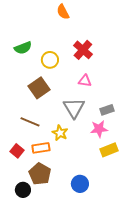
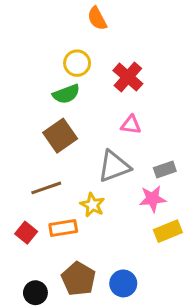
green semicircle: (23, 48) -> (66, 94), moved
yellow circle: (50, 60) -> (77, 63), moved
gray triangle: (74, 108) -> (114, 166), turned 40
brown line: (30, 122) -> (46, 188), turned -42
brown pentagon: (40, 174) -> (79, 279), moved

